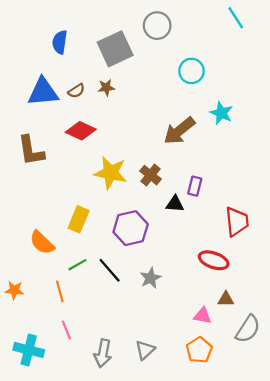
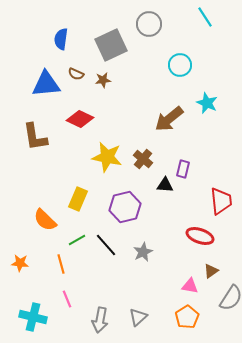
cyan line: (236, 18) -> (205, 17), moved
brown semicircle: (76, 91) -> (76, 74), moved, turned 56
brown triangle: (226, 299) -> (211, 271), turned -35

